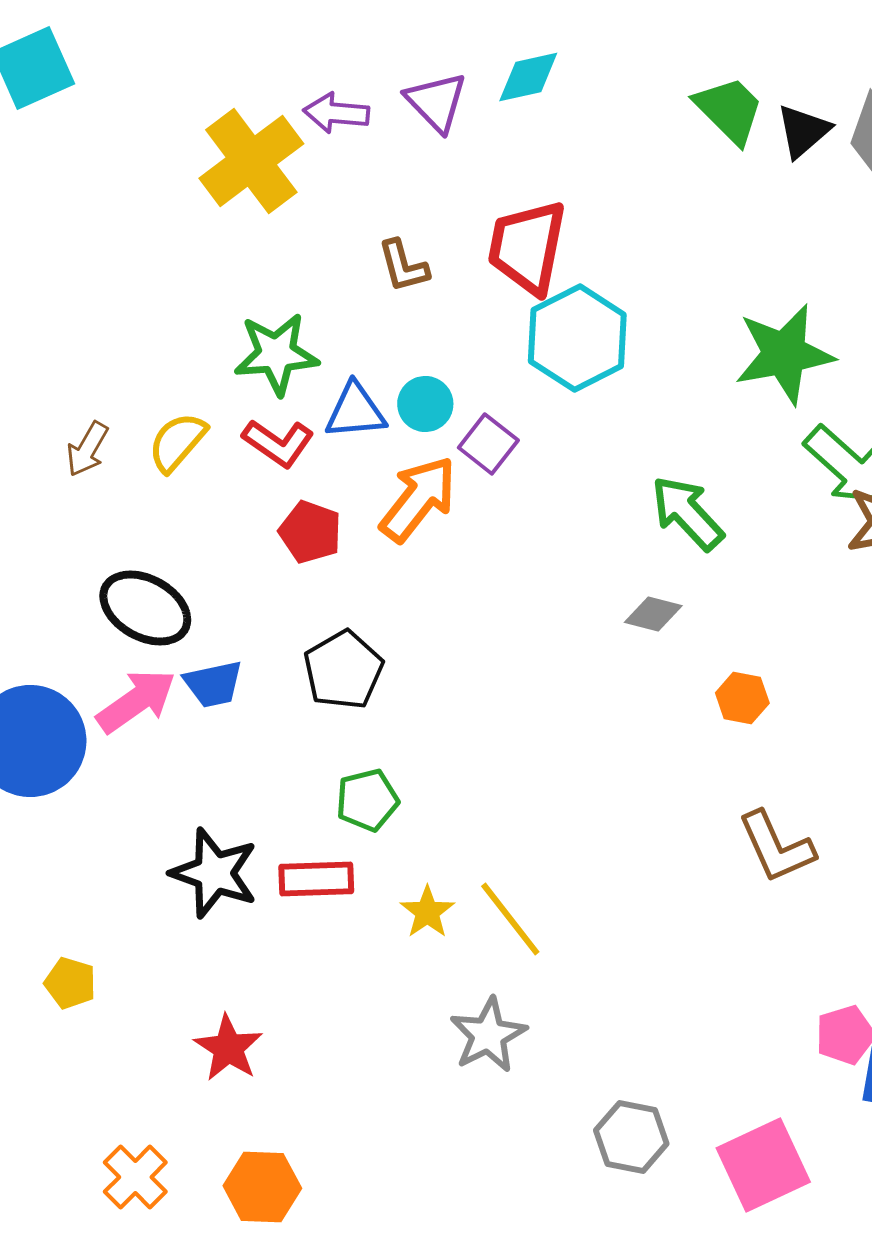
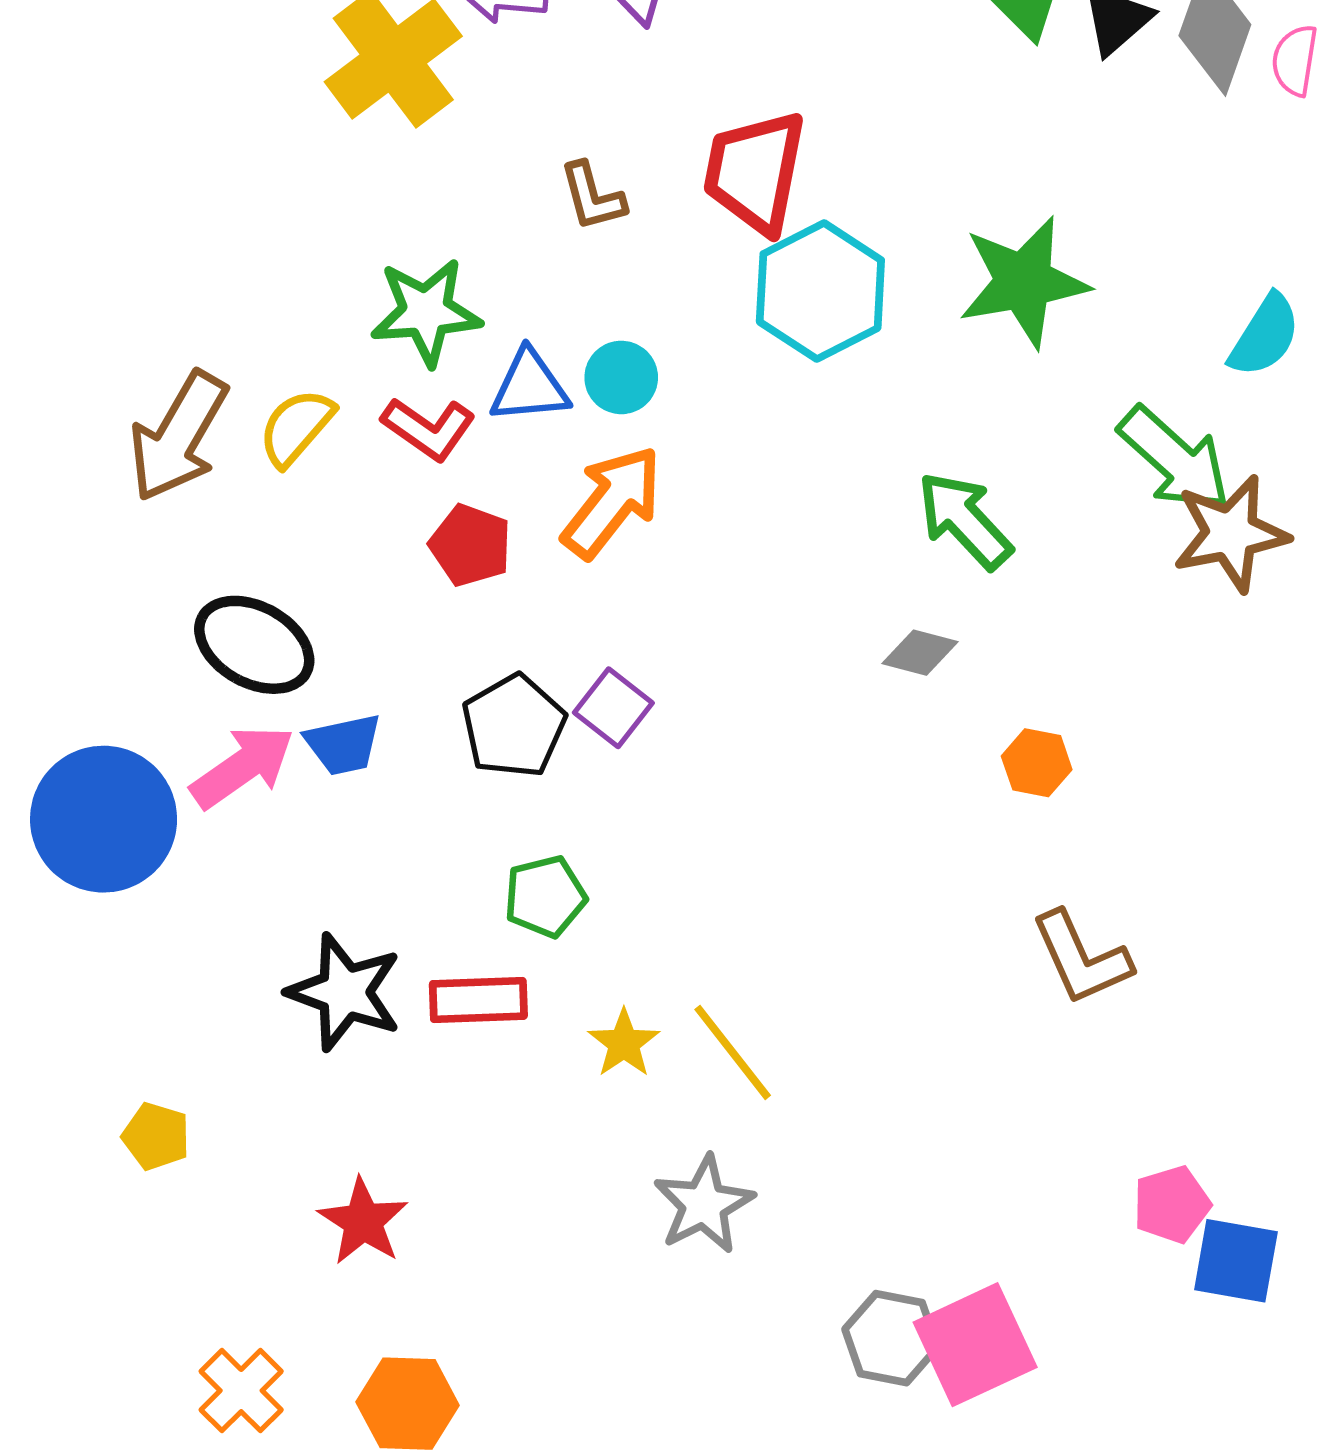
green star: (784, 354) -> (1024, 282), moved
purple square: (488, 444) -> (613, 708), moved
brown arrow: (87, 449) -> (178, 436), size x1.8
pink square: (763, 1165) -> (975, 1345), moved

